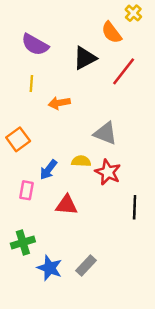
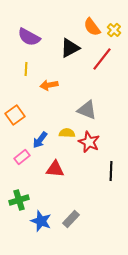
yellow cross: (133, 13) -> (114, 30), moved
pink rectangle: (27, 190) -> (22, 157), turned 42

